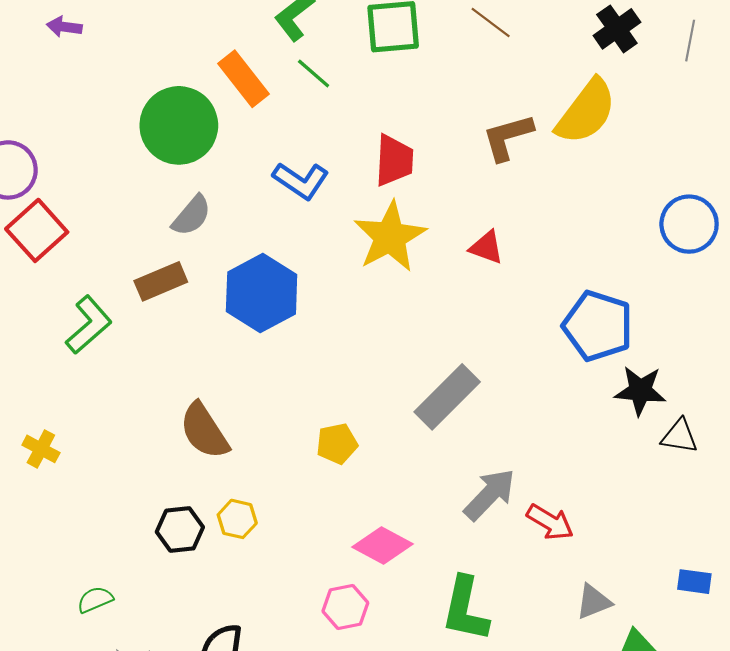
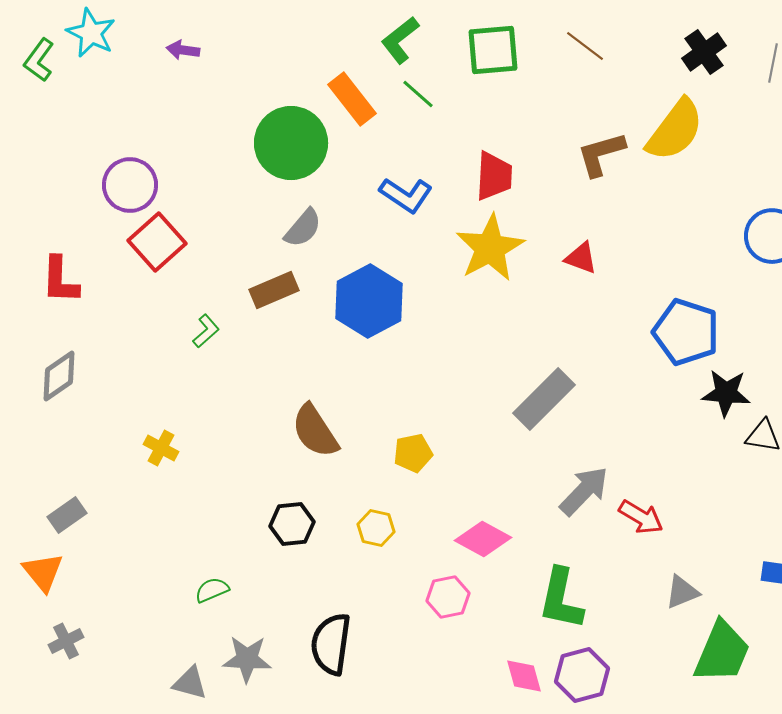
green L-shape: (89, 325) -> (206, 331), size x0.6
yellow pentagon: (337, 444) -> (413, 453), moved
yellow hexagon: (237, 519) -> (376, 528), moved

